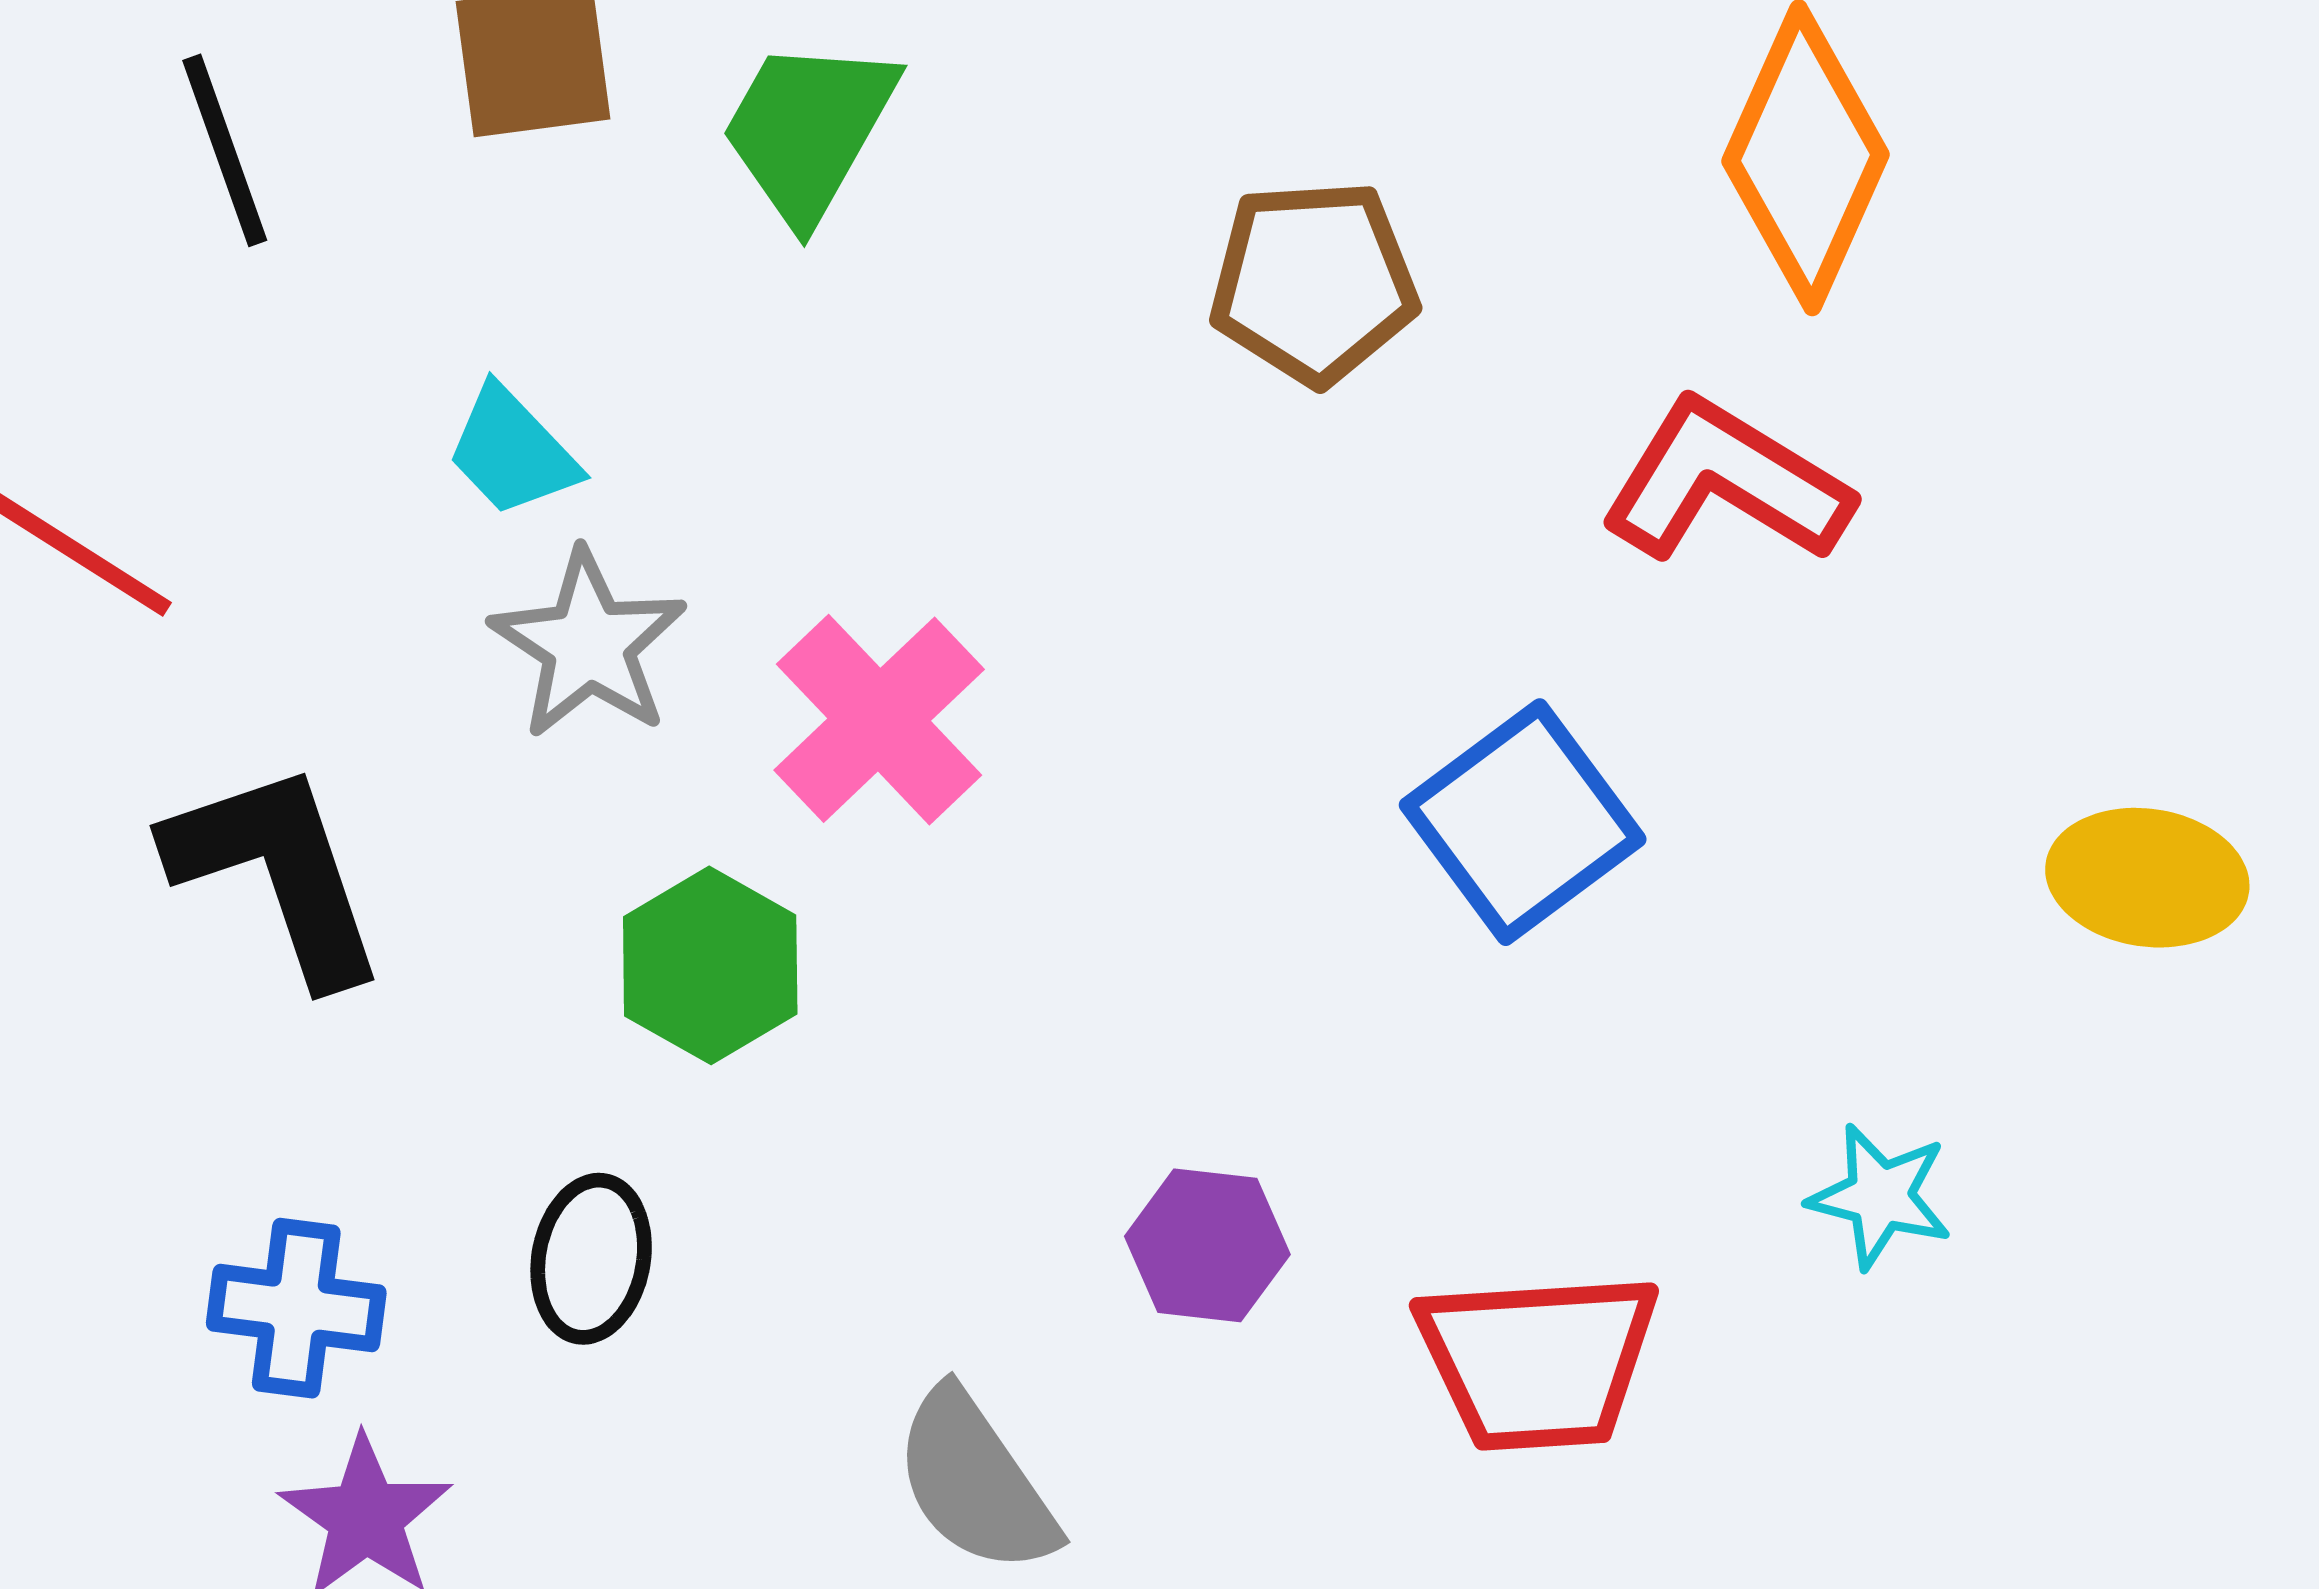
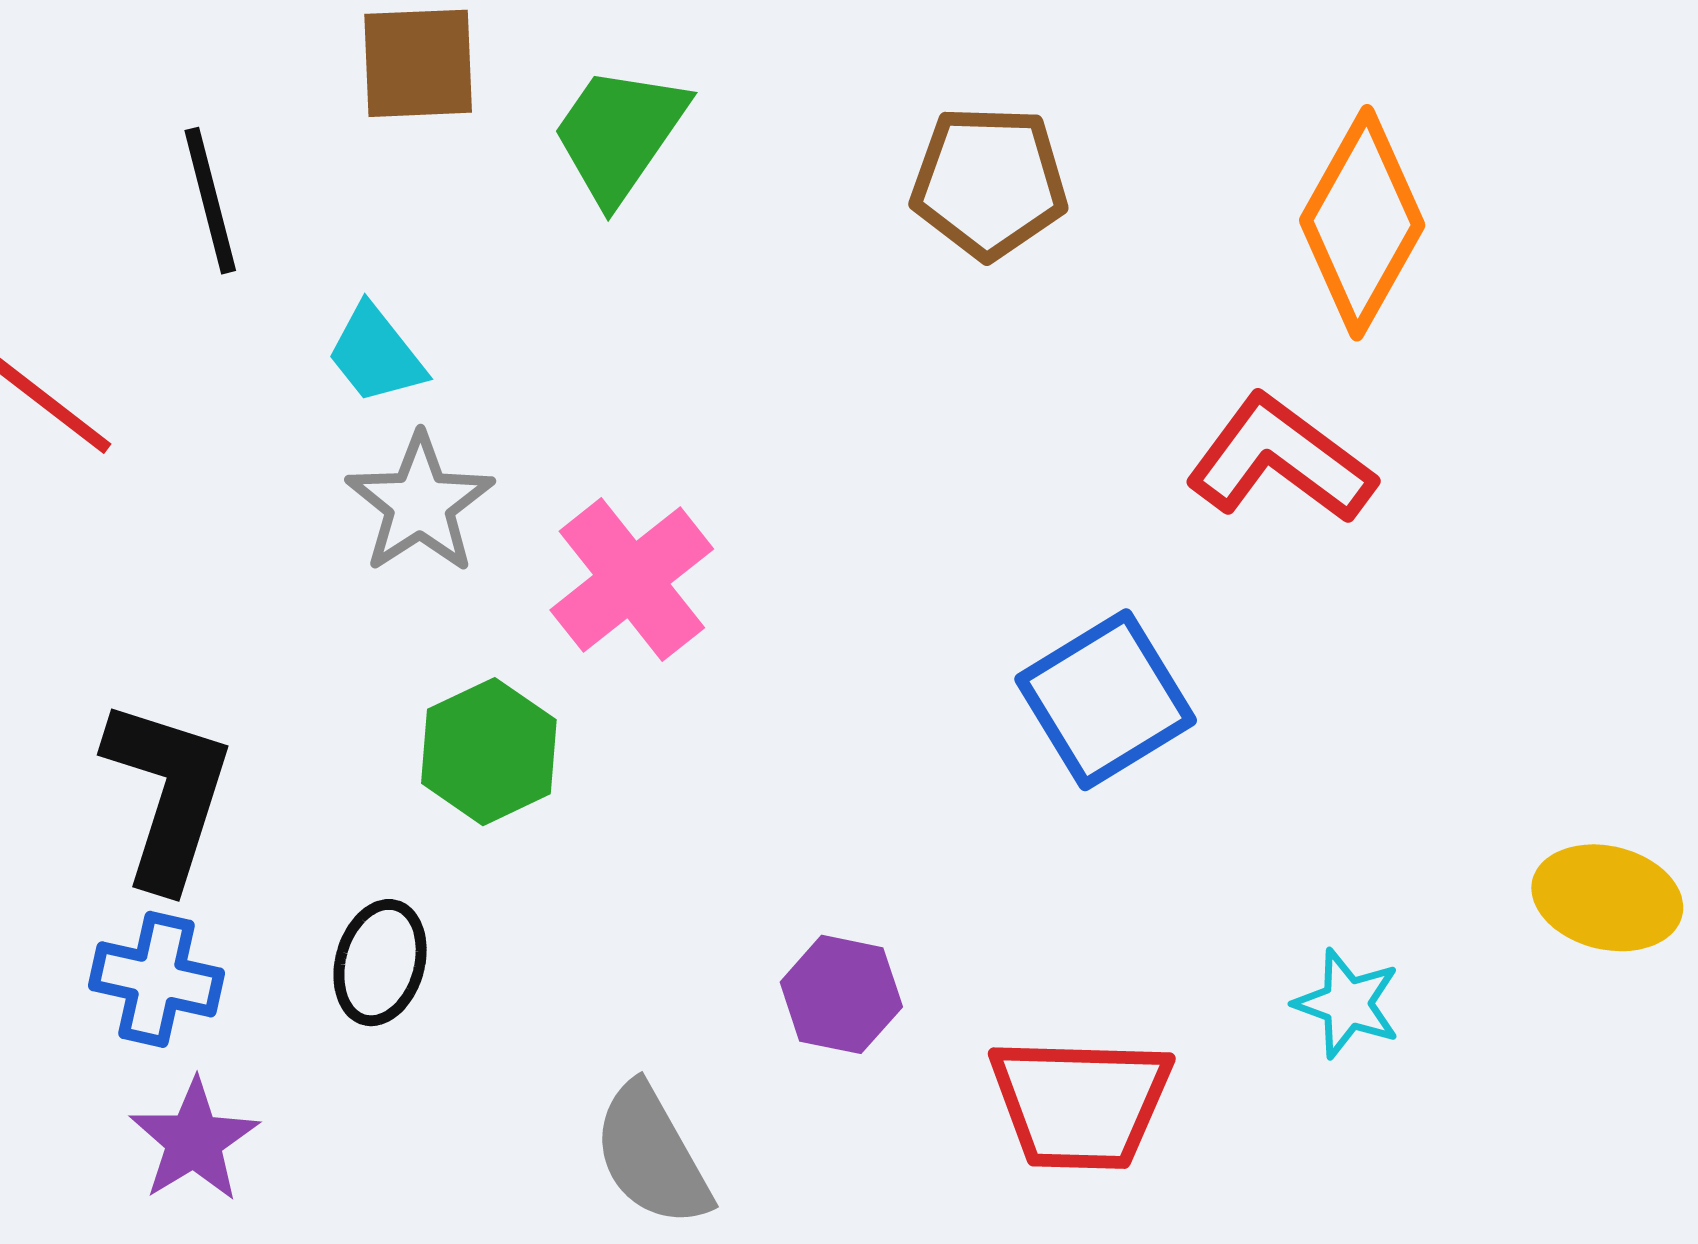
black line: (225, 150) -> (210, 201), moved
brown pentagon: (1314, 282) -> (989, 182), moved
black L-shape: (277, 872) -> (168, 794), moved, turned 31
yellow ellipse: (2147, 878) -> (1607, 898), moved

